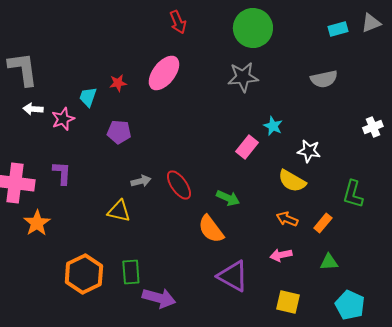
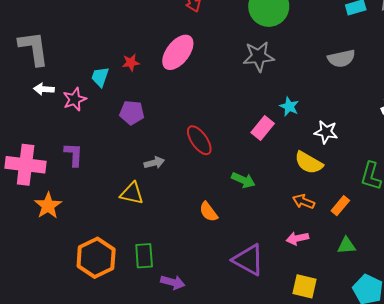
red ellipse: (179, 185) -> (199, 140), moved
orange semicircle: (211, 229) -> (208, 212), moved, size x0.7
purple arrow: (159, 298) -> (173, 282), size x0.7

